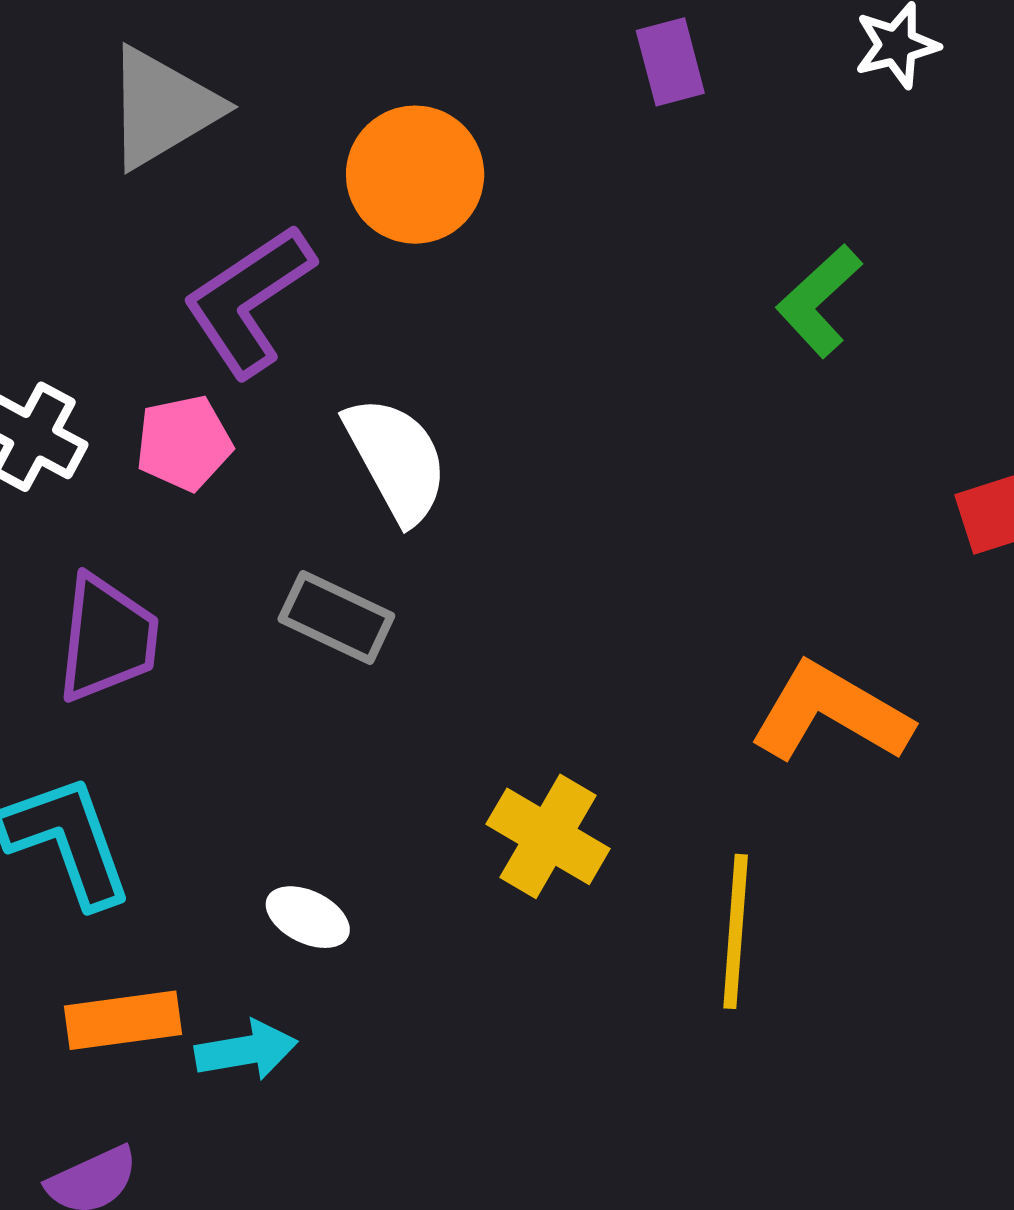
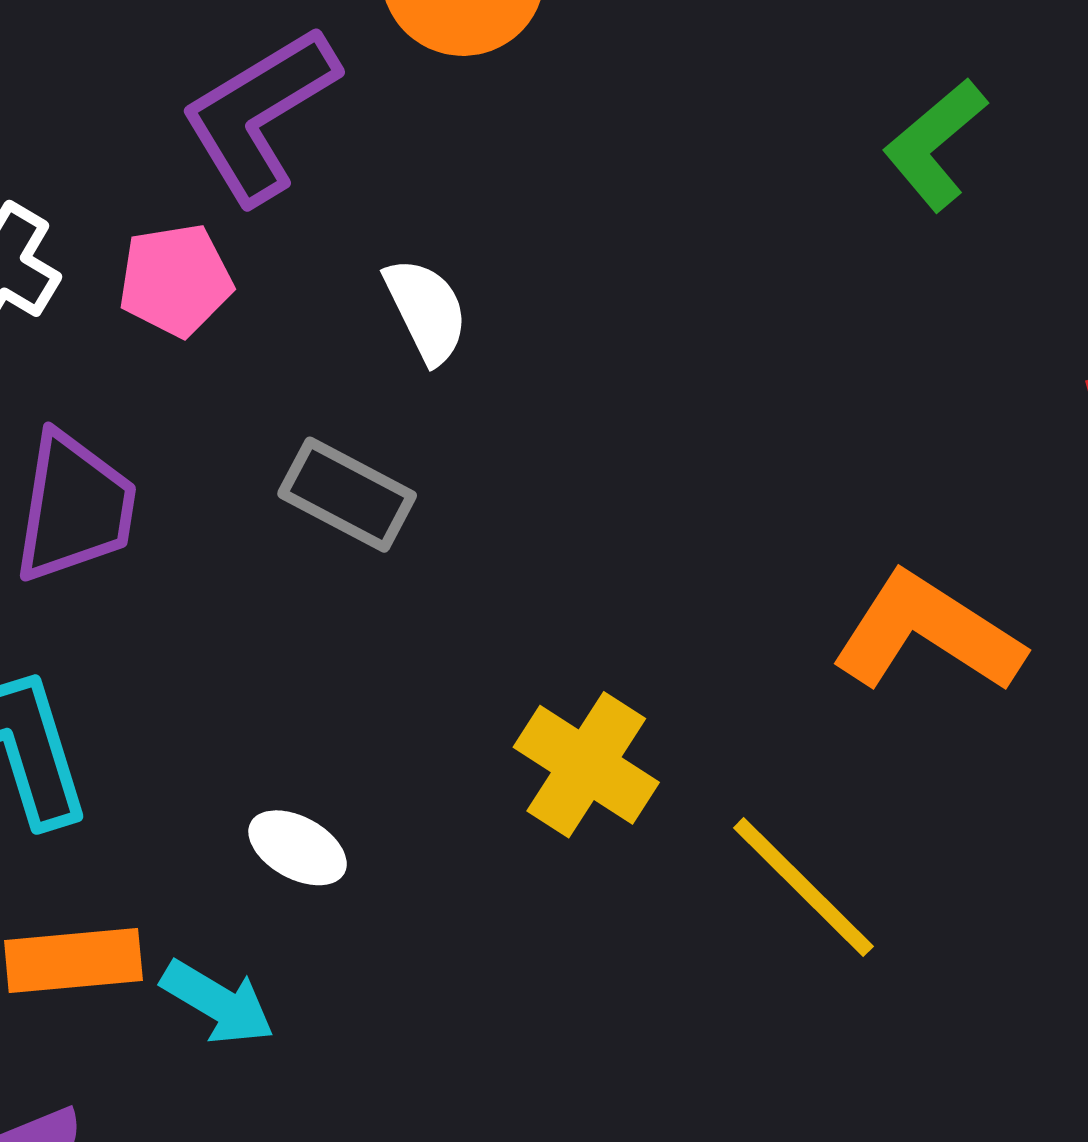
white semicircle: (396, 459) -> (426, 310), size x0.7
yellow line: (736, 931) -> (803, 887), turned -52
cyan arrow: (246, 1050) -> (218, 1002), turned 38

